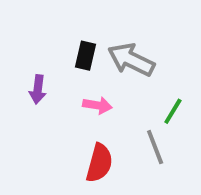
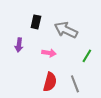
black rectangle: (85, 56) -> (36, 22), moved
gray line: (155, 147) -> (75, 84), moved

